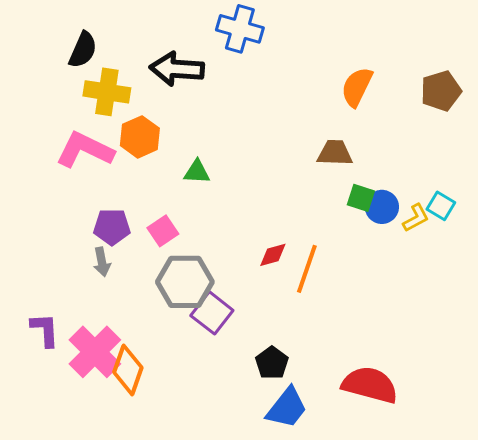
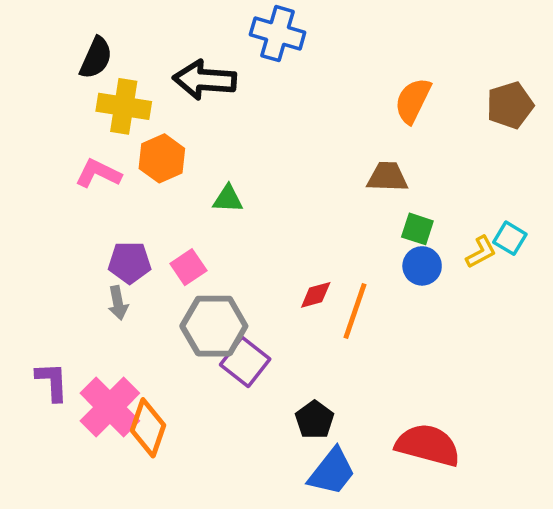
pink L-shape: (85, 150) -> (98, 173), size x0.7
blue circle: (382, 207) -> (422, 266), moved

